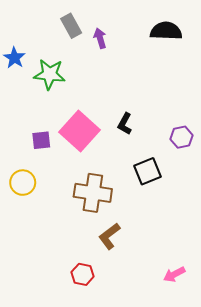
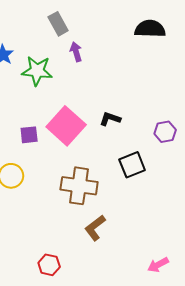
purple arrow: (100, 38) -> (76, 52), moved
black L-shape: (125, 124) -> (110, 119), turned 80
red hexagon: (83, 274) -> (49, 265), moved

